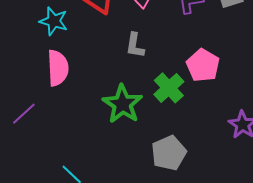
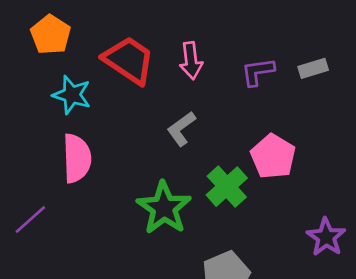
gray L-shape: (135, 45) -> (181, 129), turned 44

